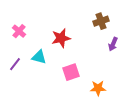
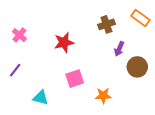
cyan triangle: (39, 57) -> (41, 98), moved

